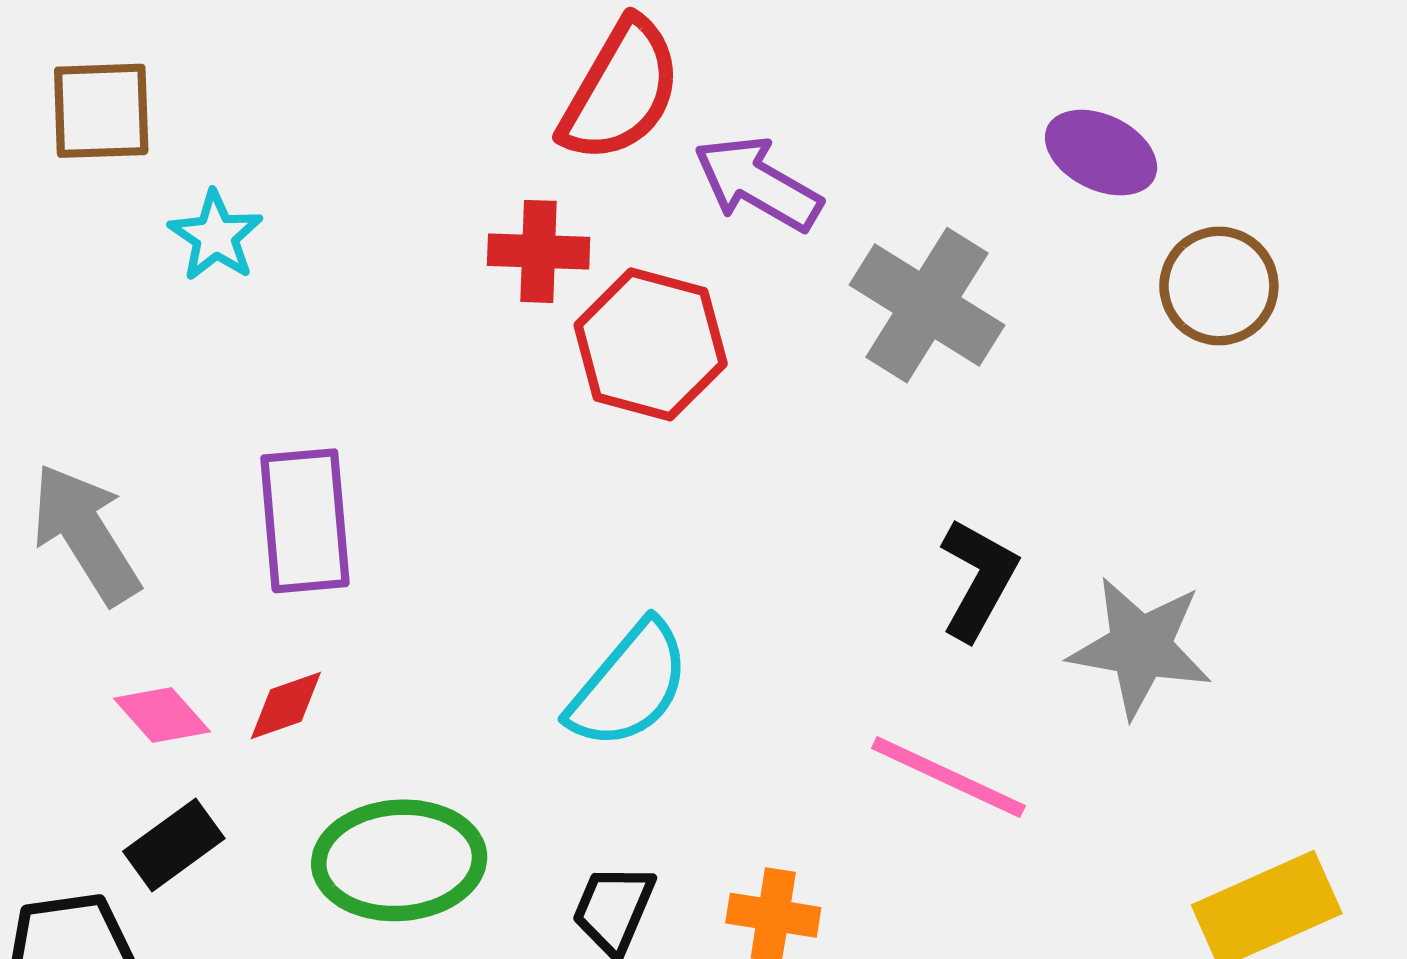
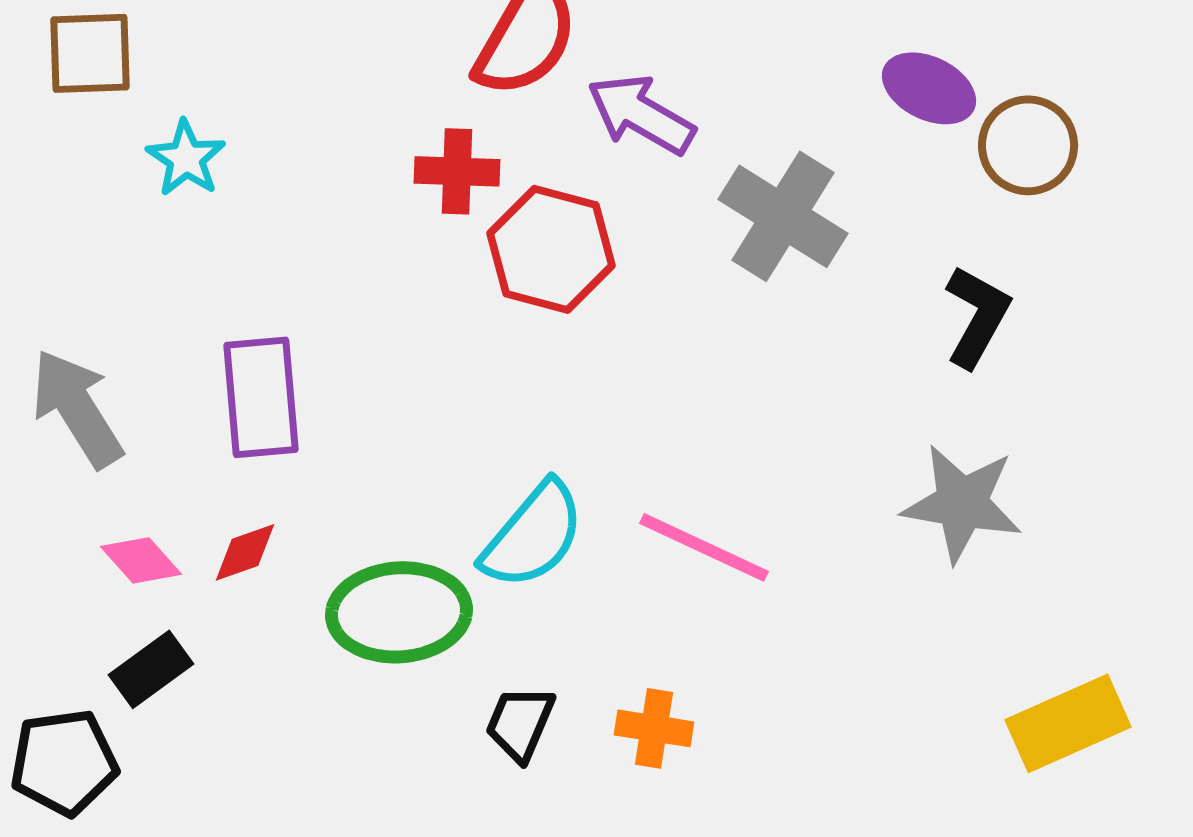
brown circle: (1219, 286) -> (1028, 145), moved
black L-shape: (978, 579) -> (977, 316), moved
pink line: (948, 777) -> (704, 547), moved
green ellipse: (399, 860) -> (399, 612), moved

